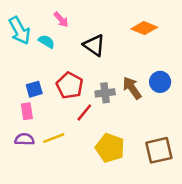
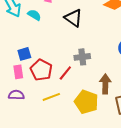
red pentagon: (70, 86) -> (41, 70), moved
brown arrow: (132, 88) -> (105, 84), moved, turned 36
yellow line: (54, 138) -> (51, 97), moved

